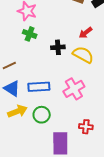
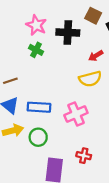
black cross: (58, 47) -> (68, 33), moved, size x1.5
yellow semicircle: (83, 55) -> (90, 79), turned 130

